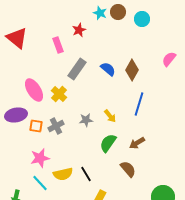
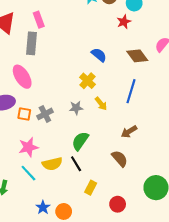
red star: (79, 30) -> (124, 22), moved
pink rectangle: (58, 45) -> (39, 20), moved
gray rectangle: (77, 69) -> (31, 43), moved, turned -30
brown diamond: (132, 70) -> (137, 56), moved, turned -65
yellow cross: (59, 94) -> (87, 81), moved
green semicircle: (108, 143) -> (80, 141), moved

